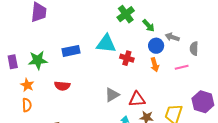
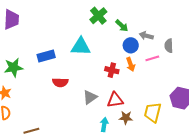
red cross: (127, 58) -> (112, 70), moved
pink line: (182, 67) -> (152, 58), moved
red semicircle: (62, 86) -> (60, 82), moved

